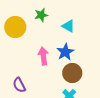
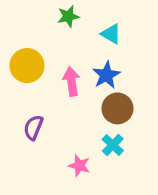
yellow circle: (15, 27) -> (27, 66), moved
purple semicircle: (19, 85) -> (33, 127), turned 49

